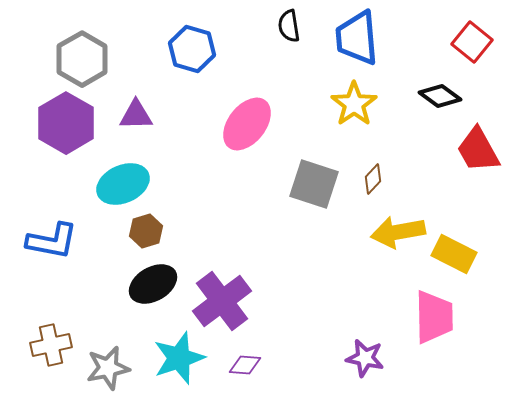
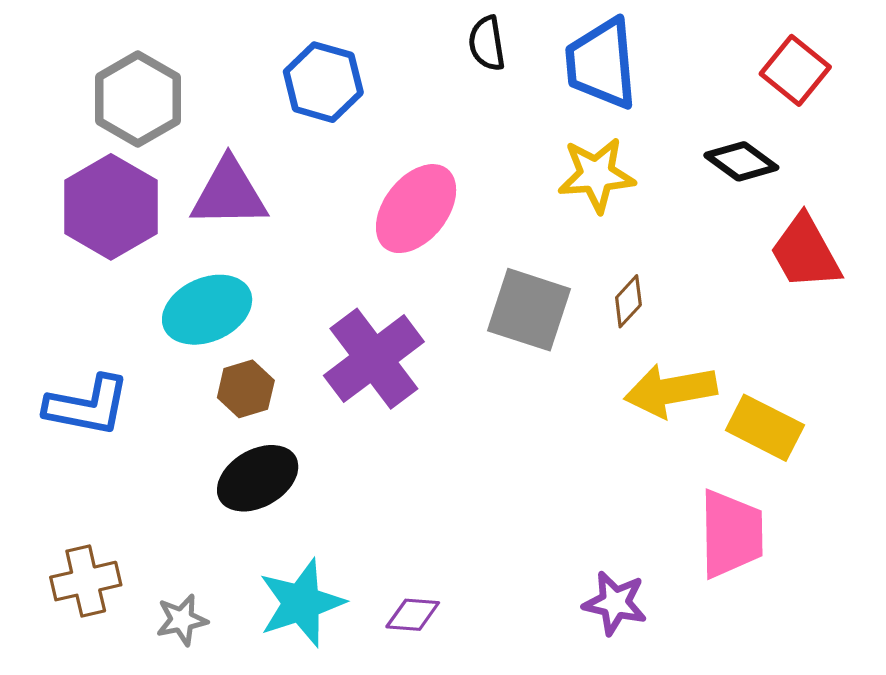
yellow star: (354, 104) -> (596, 175), turned 30
purple triangle: (136, 115) -> (229, 193), size x1.4
purple cross: (222, 301) -> (374, 359), moved
gray star: (108, 368) -> (182, 620), size x0.7

